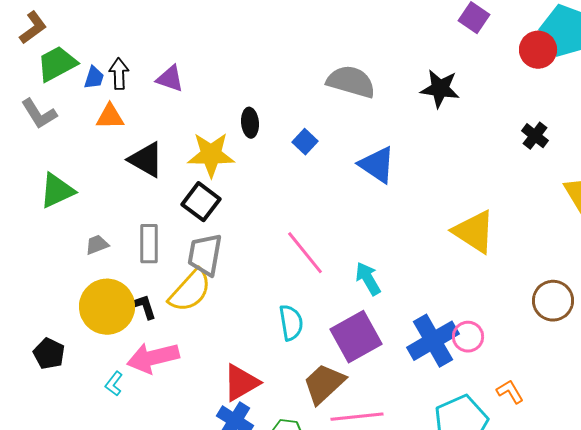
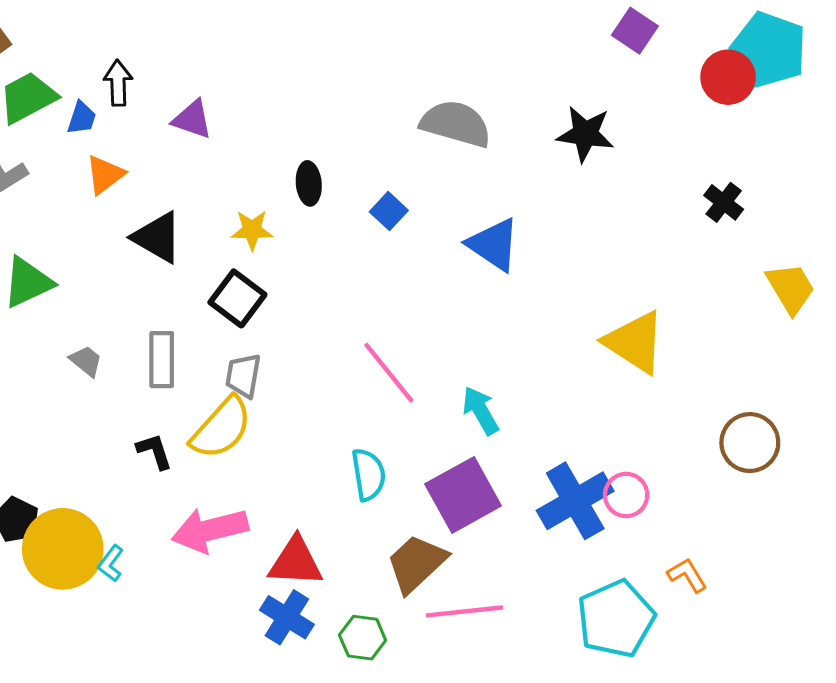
black arrow: (119, 74) -> (118, 83), moved
orange triangle: (110, 117) -> (105, 175), turned -36
yellow star: (211, 155) -> (252, 230), size x0.6
gray trapezoid: (97, 245) -> (86, 361), turned 60
gray trapezoid: (205, 255) -> (243, 376), size x0.7
yellow circle: (107, 307) -> (63, 549), moved
pink arrow: (153, 358) -> (210, 530), moved
red triangle: (241, 383) -> (296, 562), turned 33

